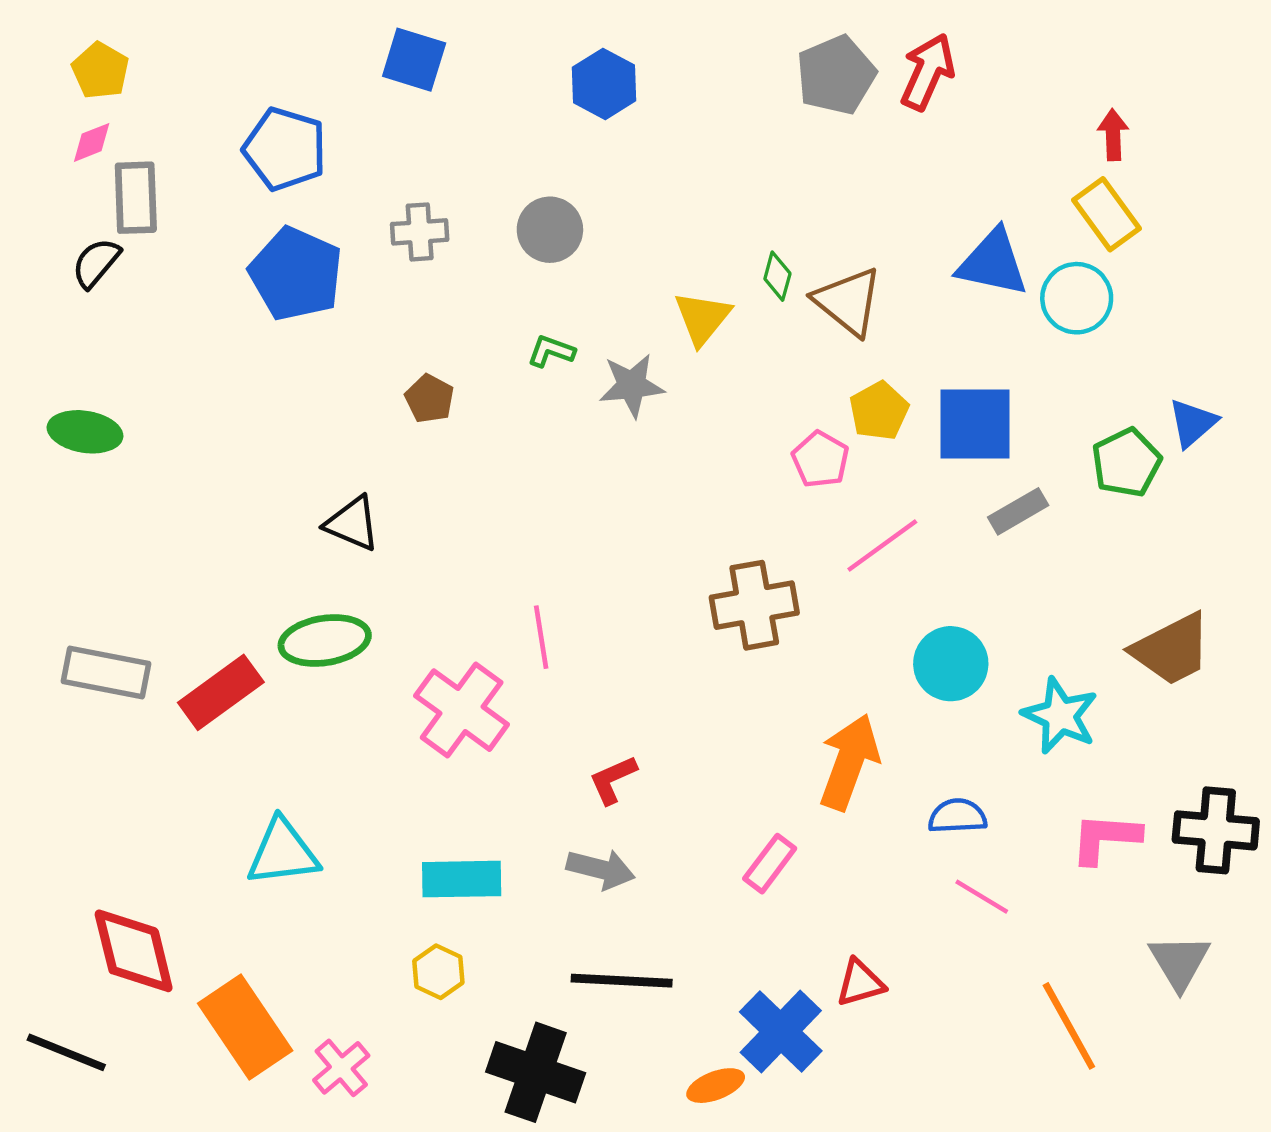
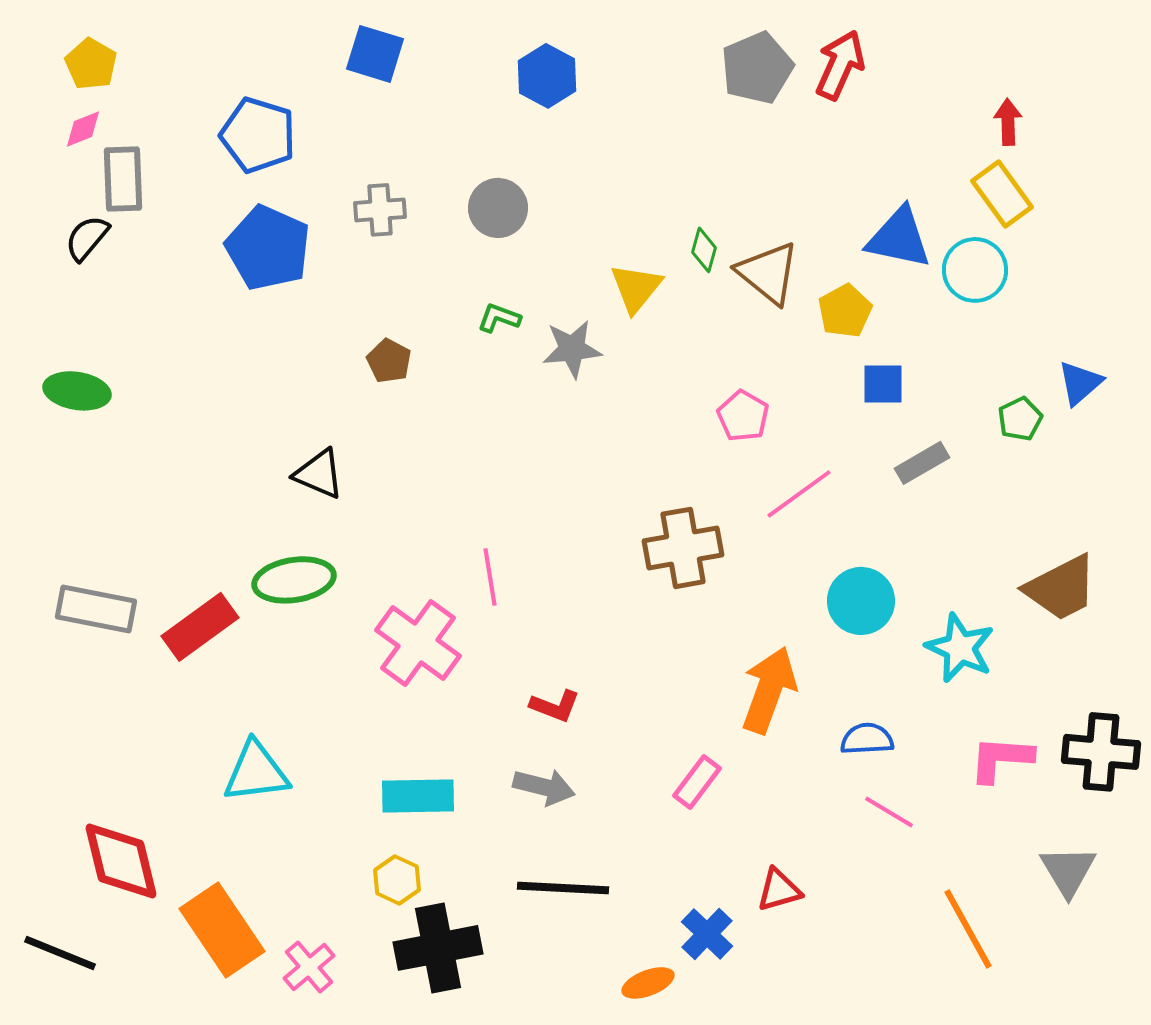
yellow pentagon: (879, 411) -> (845, 311), moved
blue square: (975, 424) -> (883, 384), size x0.6
green pentagon: (1126, 463) -> (1020, 419), size x0.7
red L-shape: (613, 780) -> (555, 706), turned -135
blue cross: (781, 1031) -> (707, 934), size x0.7
black cross: (536, 1072) -> (438, 948), moved, turned -30

